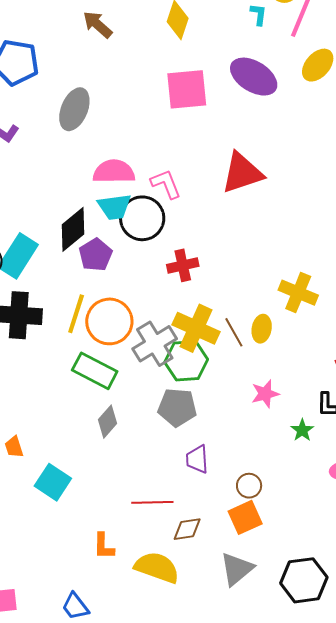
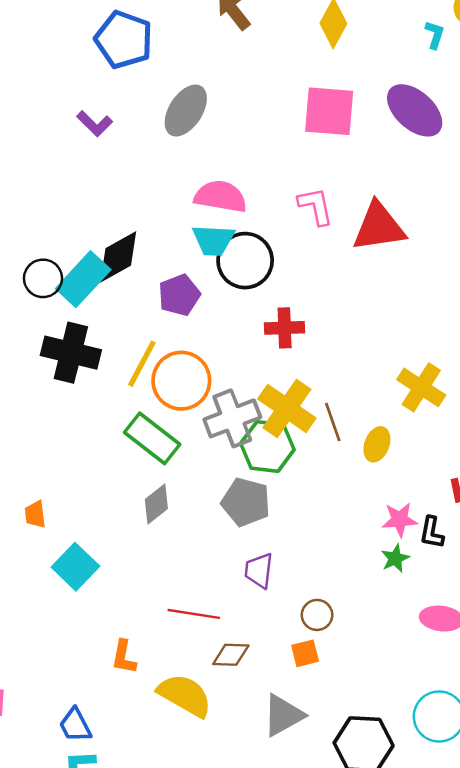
pink L-shape: (166, 184) -> (316, 206), moved
black diamond: (73, 229) -> (118, 257), moved
yellow ellipse: (262, 329) -> (377, 444), moved
pink star: (265, 394) -> (400, 520), moved
orange square: (245, 517) -> (305, 653), size x0.7

